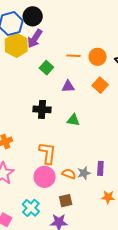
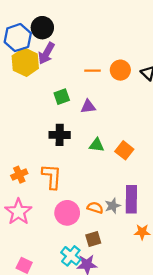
green square: (46, 68) -> (62, 97), moved, turned 32
orange square: (100, 85) -> (124, 150), moved
orange L-shape: (47, 153) -> (52, 177), moved
purple rectangle: (100, 168) -> (131, 199), size x1.6
cyan cross: (31, 208) -> (71, 256), moved

